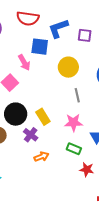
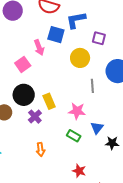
purple square: (85, 35) -> (99, 38), moved
gray line: (77, 95) -> (92, 86), moved
orange arrow: (41, 157) -> (41, 150), moved, turned 96
red star: (87, 170) -> (79, 171), moved

